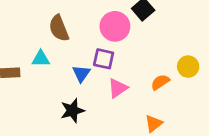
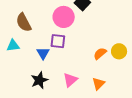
yellow circle: (188, 67) -> (119, 51), moved
pink triangle: (118, 88) -> (70, 80), moved

